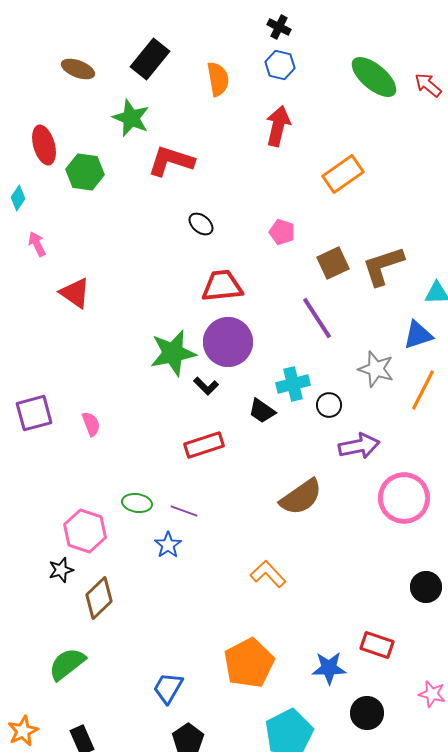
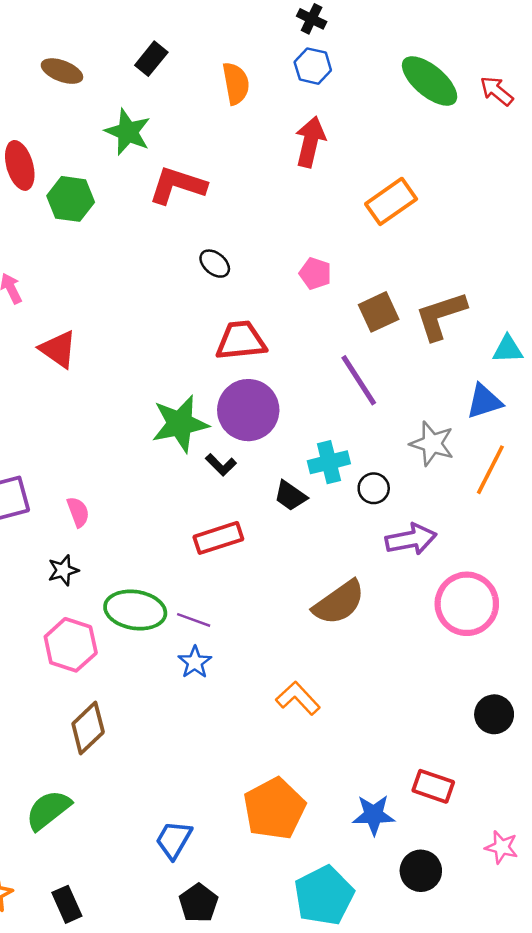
black rectangle: (150, 59) -> (151, 59), size x0.7
green ellipse: (137, 503) -> (135, 610), size x1.6
blue star: (168, 545) -> (195, 662), moved
black star: (61, 570) -> (63, 570), moved

